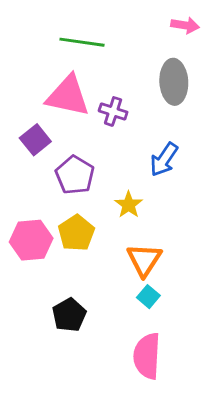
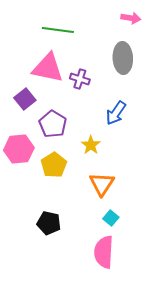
pink hexagon: (31, 240) -> (19, 149), moved
cyan square: (148, 297) -> (111, 218), moved
black pentagon: (69, 315) -> (49, 223), turned -30

